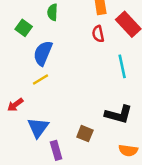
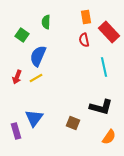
red arrow: (15, 105) -> (17, 77), moved, turned -32
purple rectangle: (56, 150) -> (16, 131), moved
orange semicircle: (128, 150) -> (109, 137), turned -63

